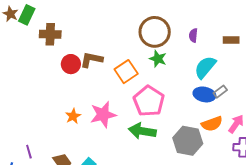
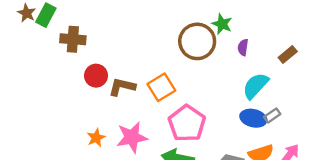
brown rectangle: (231, 40) -> (288, 55), turned -42
green star: (158, 59) -> (222, 24), moved
brown L-shape: (91, 60) -> (122, 87), moved

